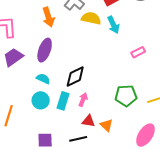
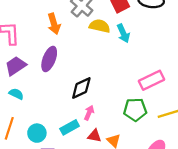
pink rectangle: (138, 52) -> (152, 80), moved, size x1.6
cyan semicircle: (43, 79) -> (16, 94), moved
cyan circle: (41, 100) -> (37, 133), moved
cyan rectangle: (63, 101) -> (70, 127), moved, turned 42

